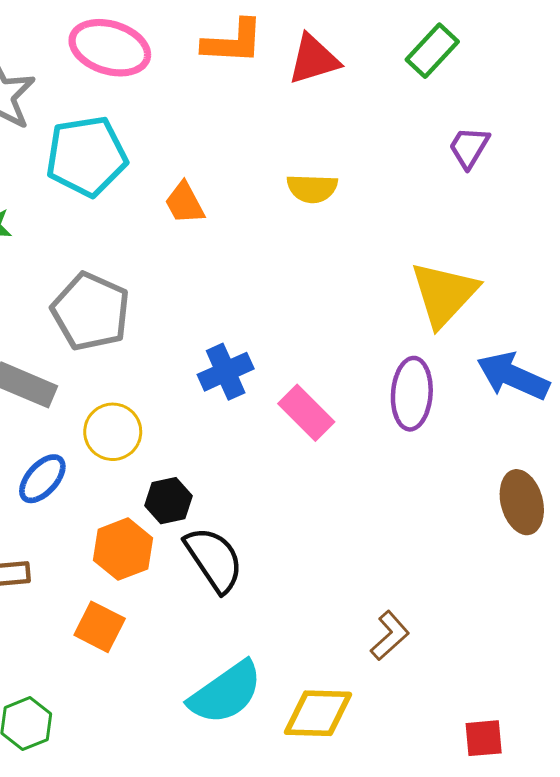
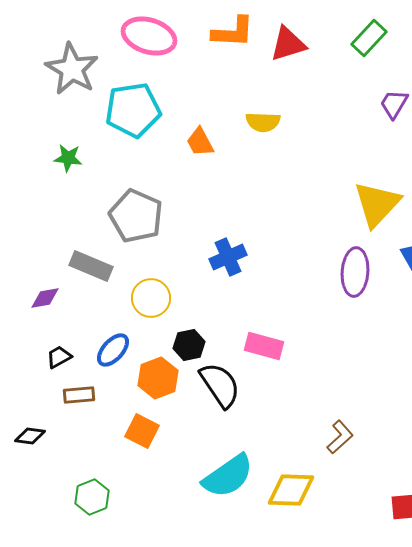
yellow semicircle: (312, 188) -> (263, 122), moved
pink rectangle: (306, 413) -> (264, 346), moved, turned -30
blue ellipse: (42, 479) -> (113, 350), moved

